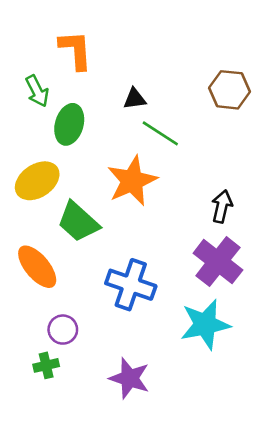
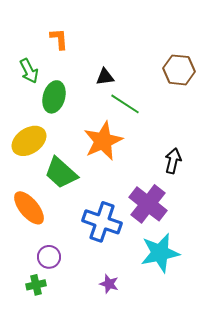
orange L-shape: (76, 50) -> (59, 39), size x0.7
purple cross: (218, 262) -> (148, 204), moved
purple star: (130, 378) -> (109, 284), moved, size x0.6

